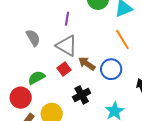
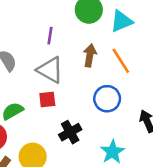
brown arrow: (87, 64) -> (90, 55), moved, turned 66
red square: (64, 69) -> (47, 99), turned 32

